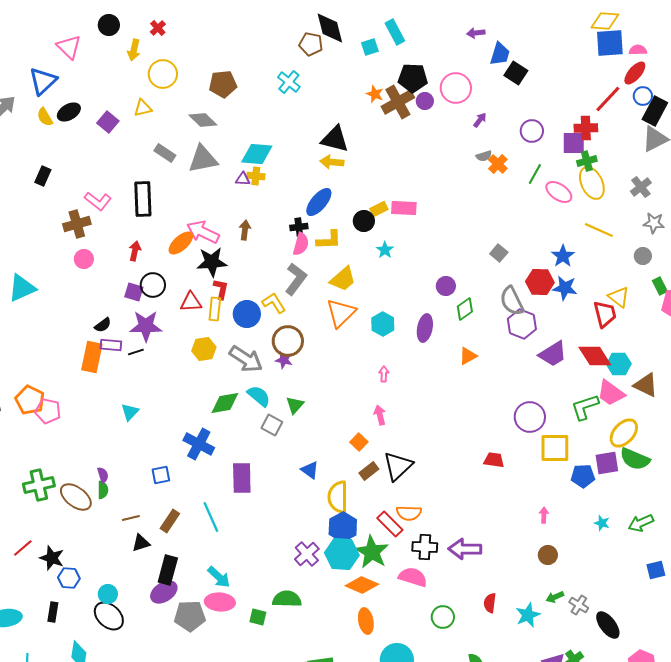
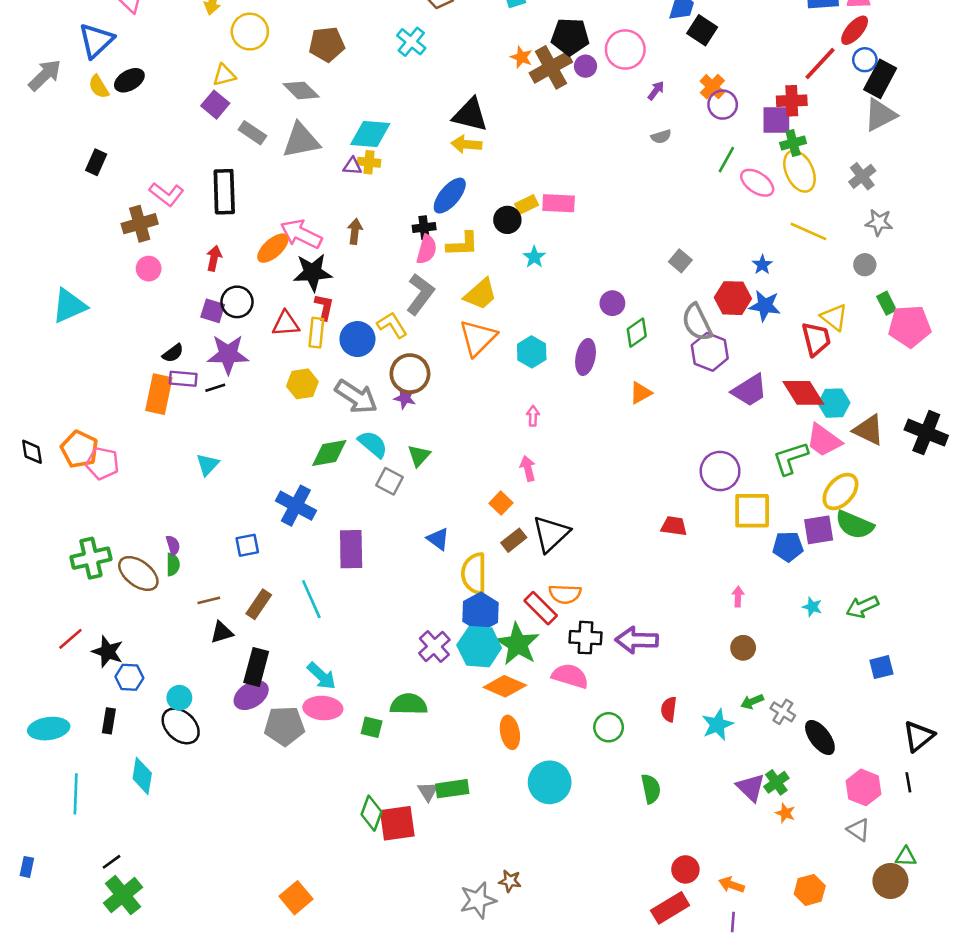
purple square: (108, 122) -> (215, 105), moved
orange cross: (498, 164) -> (712, 87), moved
blue star: (563, 256) -> (762, 265), size x0.7

